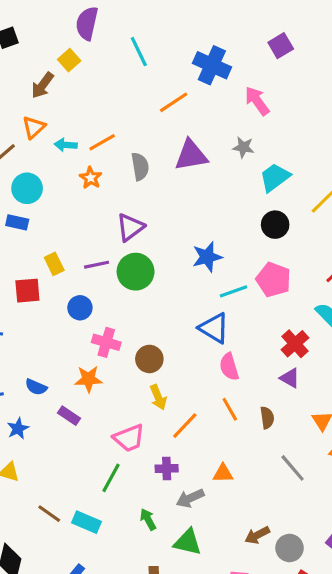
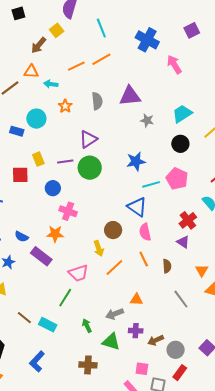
orange line: (174, 102) -> (101, 59), moved
orange triangle: (34, 127) -> (31, 72), turned 42
orange line: (102, 142) -> (76, 66), moved
gray star: (243, 147) -> (147, 120), moved
cyan circle: (27, 188) -> (36, 119), moved
brown circle: (149, 359) -> (113, 230), moved
purple rectangle: (69, 416) -> (41, 256), size x1.5
purple cross: (167, 469) -> (136, 331), moved

